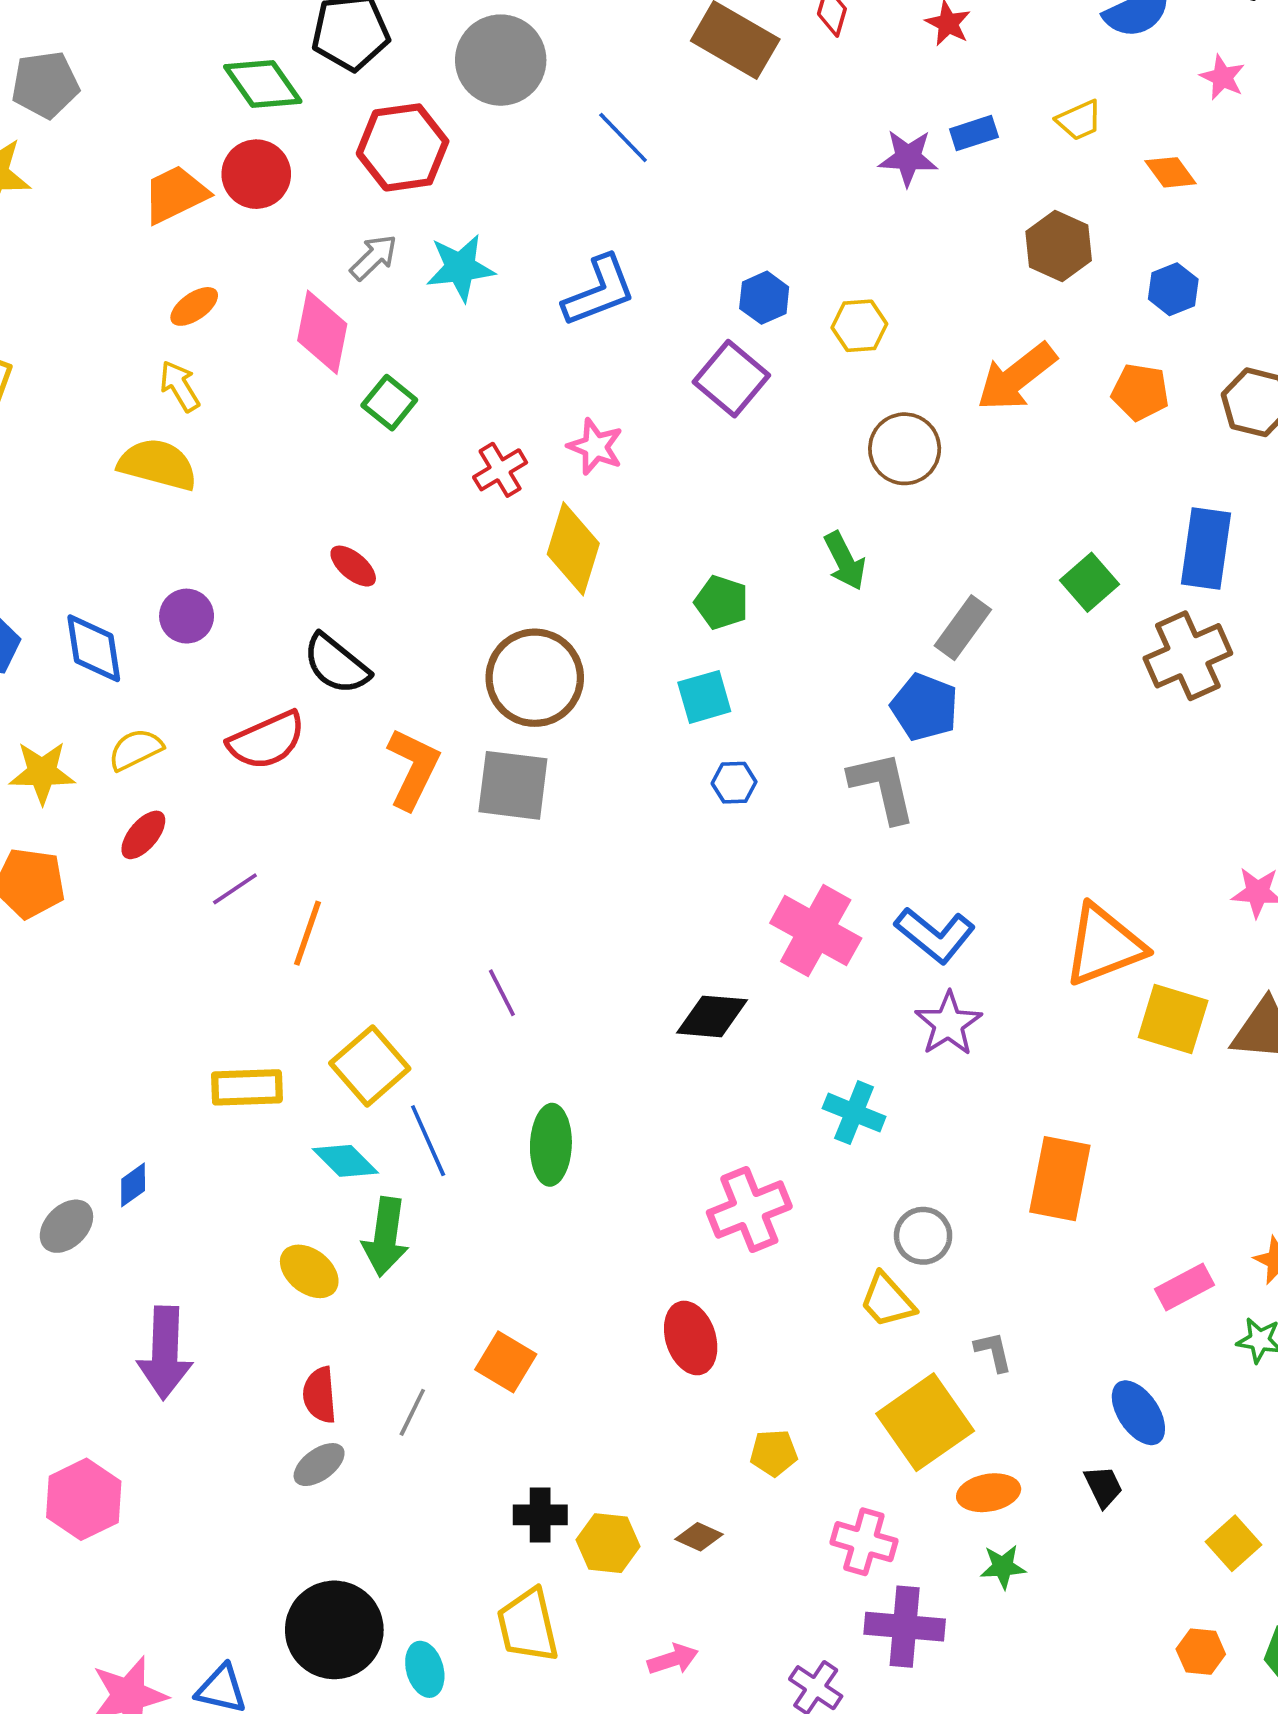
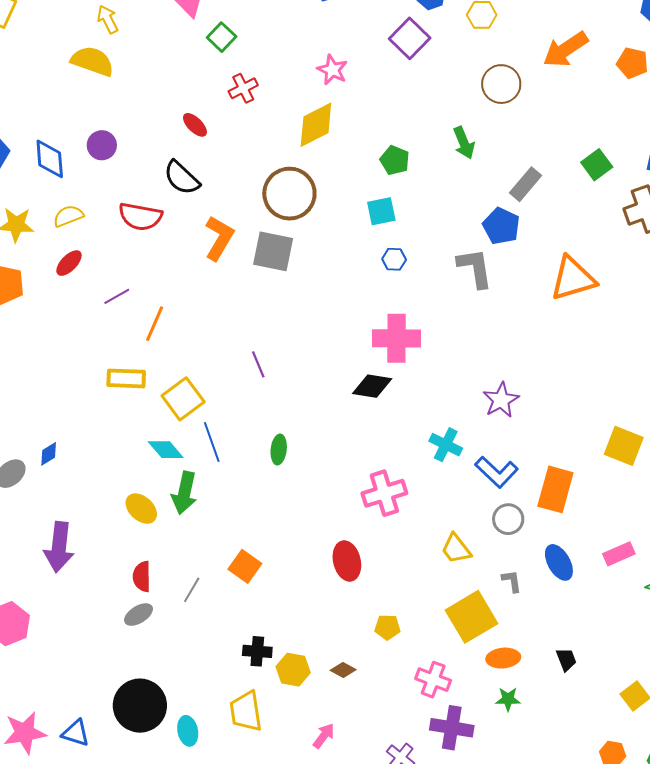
red cross: (500, 470) -> (243, 88), moved
yellow diamond: (573, 549) -> (316, 125), turned 42
red semicircle: (267, 740) -> (140, 217), turned 30
pink cross: (816, 931) -> (396, 338), moved, turned -33
blue L-shape: (935, 935) -> (497, 472), moved
orange triangle: (1104, 945) -> (573, 279), moved
yellow square: (1173, 1019) -> (624, 446), moved
yellow rectangle: (247, 1087) -> (126, 378), moved
green ellipse: (551, 1145) -> (279, 449), size x0.7
gray circle: (923, 1236) -> (508, 519), moved
blue ellipse: (1138, 1413) -> (559, 562), moved
pink arrow: (673, 1659) -> (324, 736), turned -40

